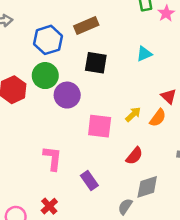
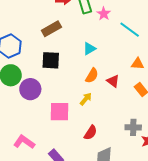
brown rectangle: (86, 25) -> (51, 29), moved
orange semicircle: (158, 118) -> (92, 76), moved
pink L-shape: (53, 158) -> (24, 142), turned -55

